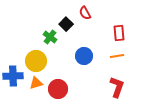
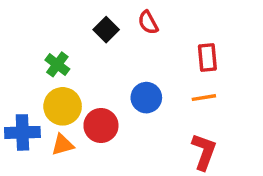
black square: (66, 24) -> (106, 30), moved
green cross: (50, 37) -> (57, 64), moved
red circle: (58, 89) -> (101, 126), moved

